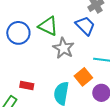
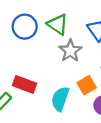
red rectangle: (27, 85) -> (24, 84), size x1.5

